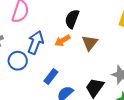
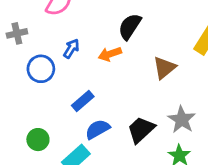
blue arrow: (36, 42) -> (71, 49), size x0.6
brown triangle: (90, 43) -> (164, 68), moved

